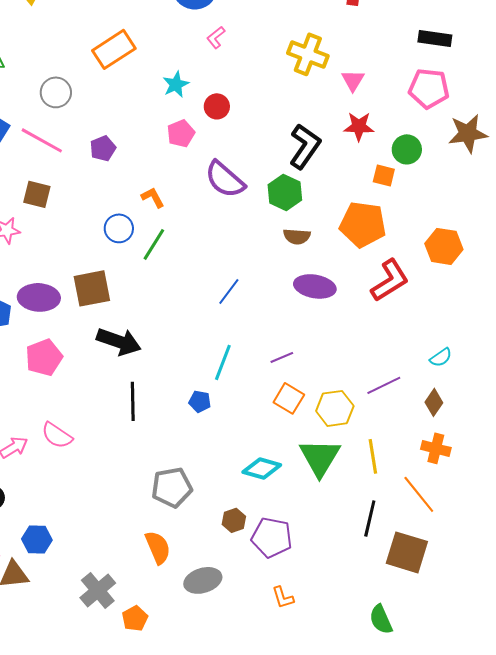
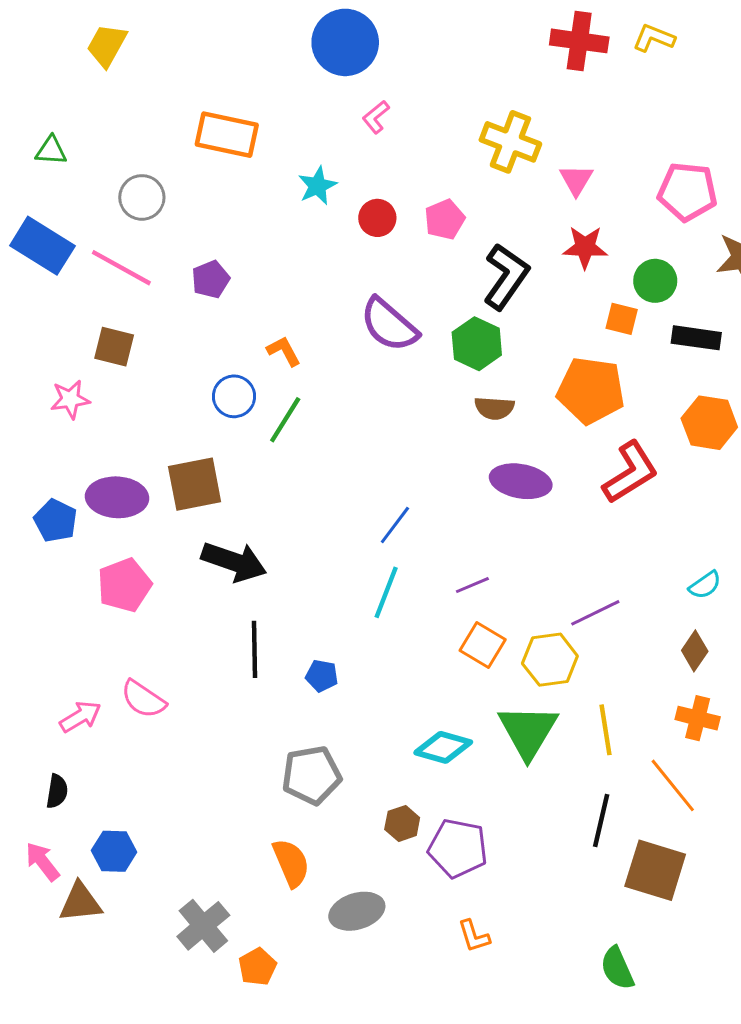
black rectangle: (435, 38) -> (696, 338), moved
orange rectangle: (114, 49) -> (227, 135), turned 45
pink pentagon: (181, 133) -> (445, 219), moved
blue line: (229, 291) -> (395, 525), moved
purple line: (384, 385) -> (595, 613), moved
blue pentagon: (200, 401) -> (322, 676), moved

